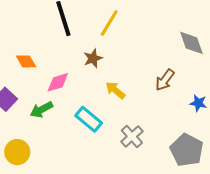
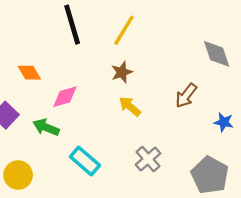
brown star: (93, 58) -> (122, 72), moved
green arrow: (41, 110) -> (46, 127), turned 50
cyan rectangle: (89, 119) -> (85, 161), moved

